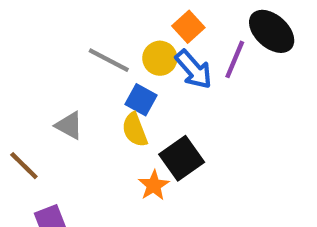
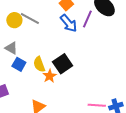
yellow circle: (160, 58) -> (14, 20), moved
blue square: (141, 100) -> (19, 64), moved
yellow semicircle: (135, 130) -> (39, 64), moved

